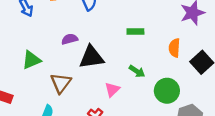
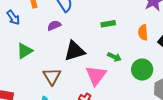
purple semicircle: (70, 39) -> (54, 25), moved
green triangle: (31, 60) -> (25, 51), moved
pink triangle: (112, 90) -> (96, 75), size x1.6

